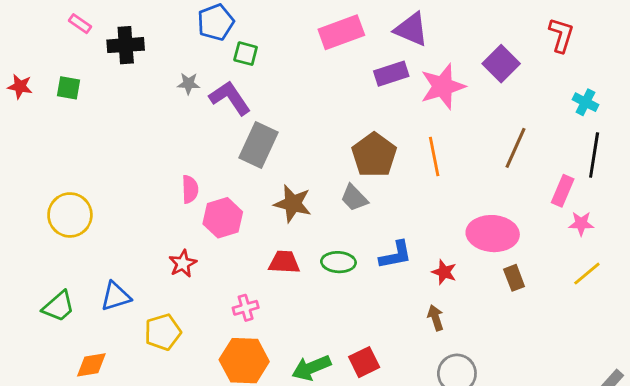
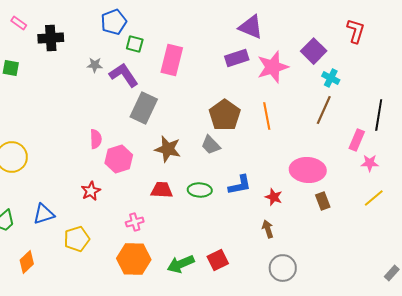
pink rectangle: (341, 32) -> (172, 60), moved, turned -56
cyan cross: (585, 102) -> (331, 78), moved
orange diamond: (91, 365) -> (27, 262), turned -35

